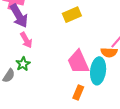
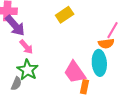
pink trapezoid: (78, 62) -> (75, 72), moved
green star: (23, 64) -> (28, 70), size x1.5

